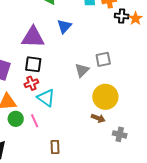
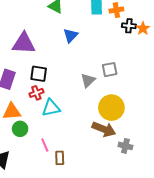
purple triangle: (33, 37) -> (24, 43), moved
cyan triangle: (46, 98) -> (51, 108), turned -48
brown arrow: (98, 118) -> (104, 129), size x1.6
pink line: (35, 121) -> (45, 145), moved

